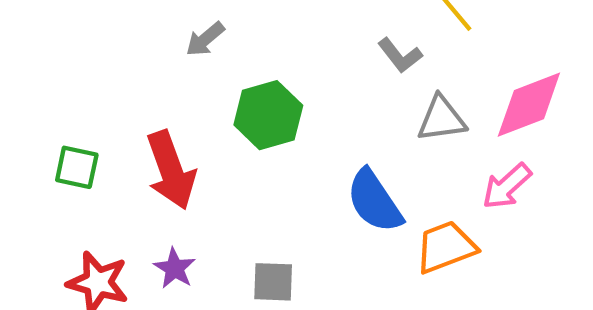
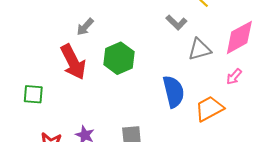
red arrow: (171, 170) -> (73, 62), moved
pink arrow: (507, 186) -> (234, 77), size x0.7
blue semicircle: (374, 201) -> (174, 92), turned -152

